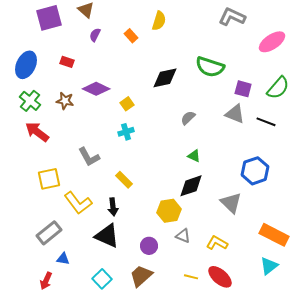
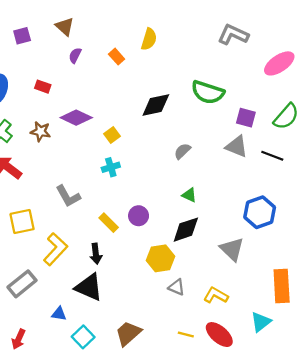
purple square: (49, 18) -> (22, 36), size x0.6
yellow L-shape: (78, 203) -> (55, 249), turned -100
orange rectangle: (274, 235) -> (282, 286), turned 60
purple circle: (149, 246) -> (139, 216), moved
blue triangle: (63, 259) -> (59, 314), moved
cyan triangle: (269, 266) -> (261, 322), moved

